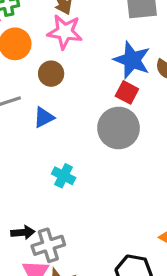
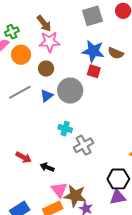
gray circle: (119, 128) -> (70, 91), moved
black arrow: (23, 232) -> (47, 167), turned -144
gray cross: (48, 245) -> (84, 145), moved

